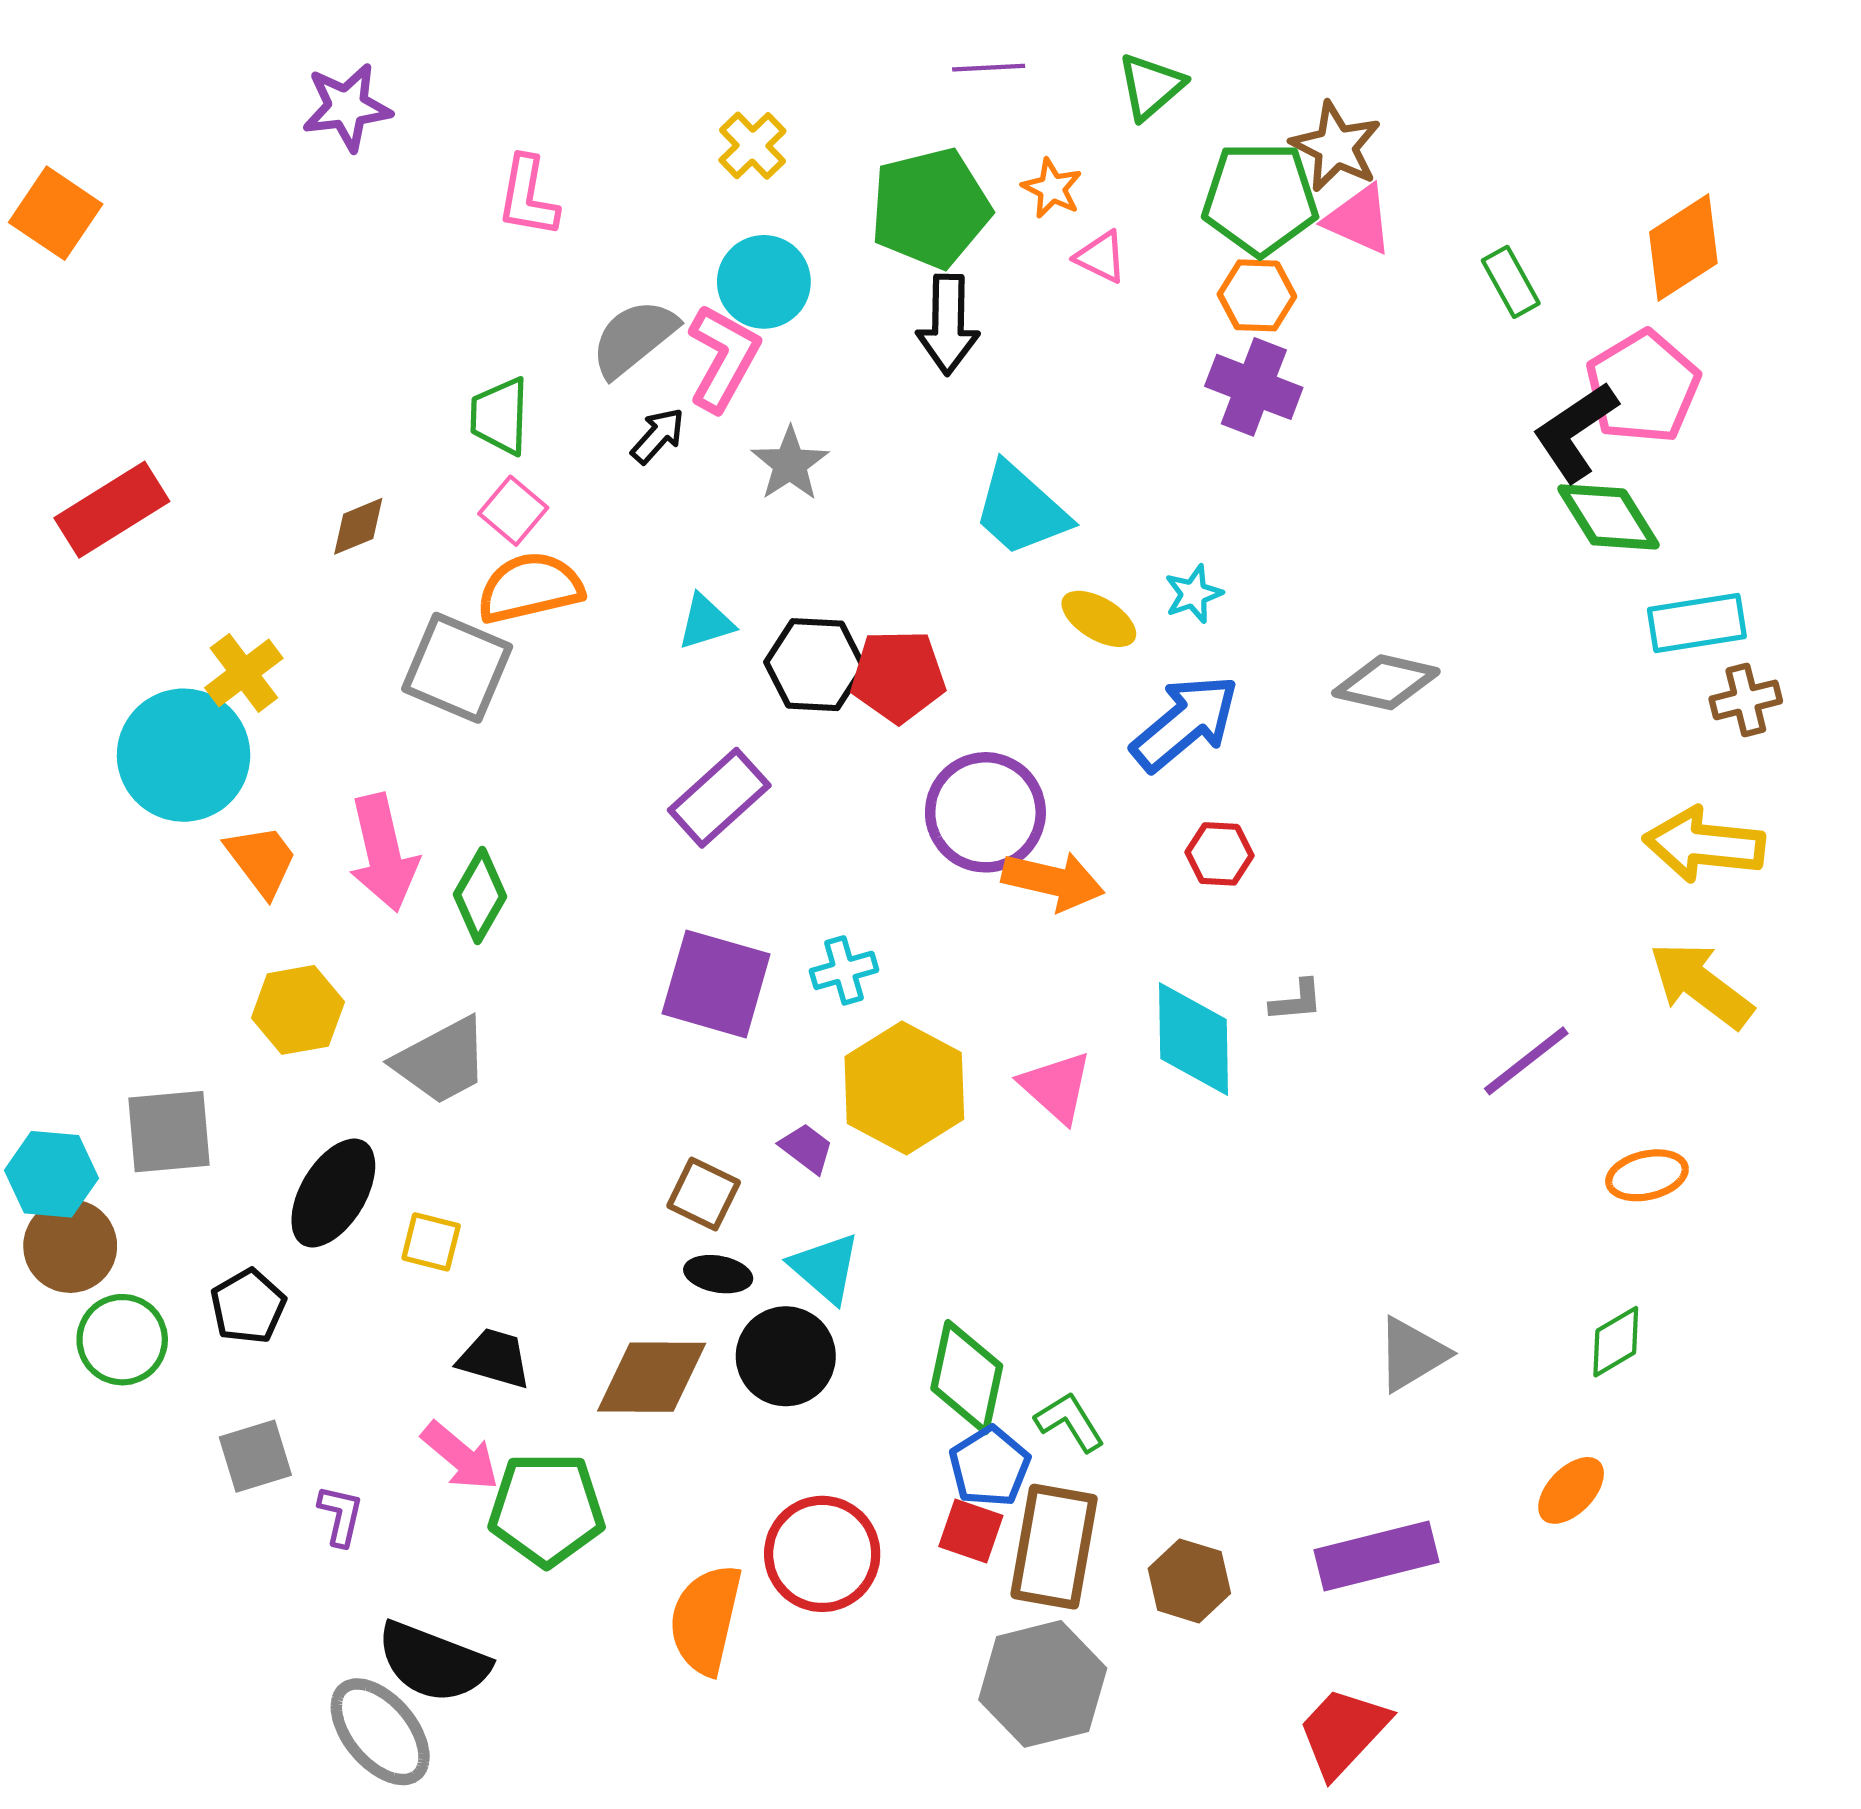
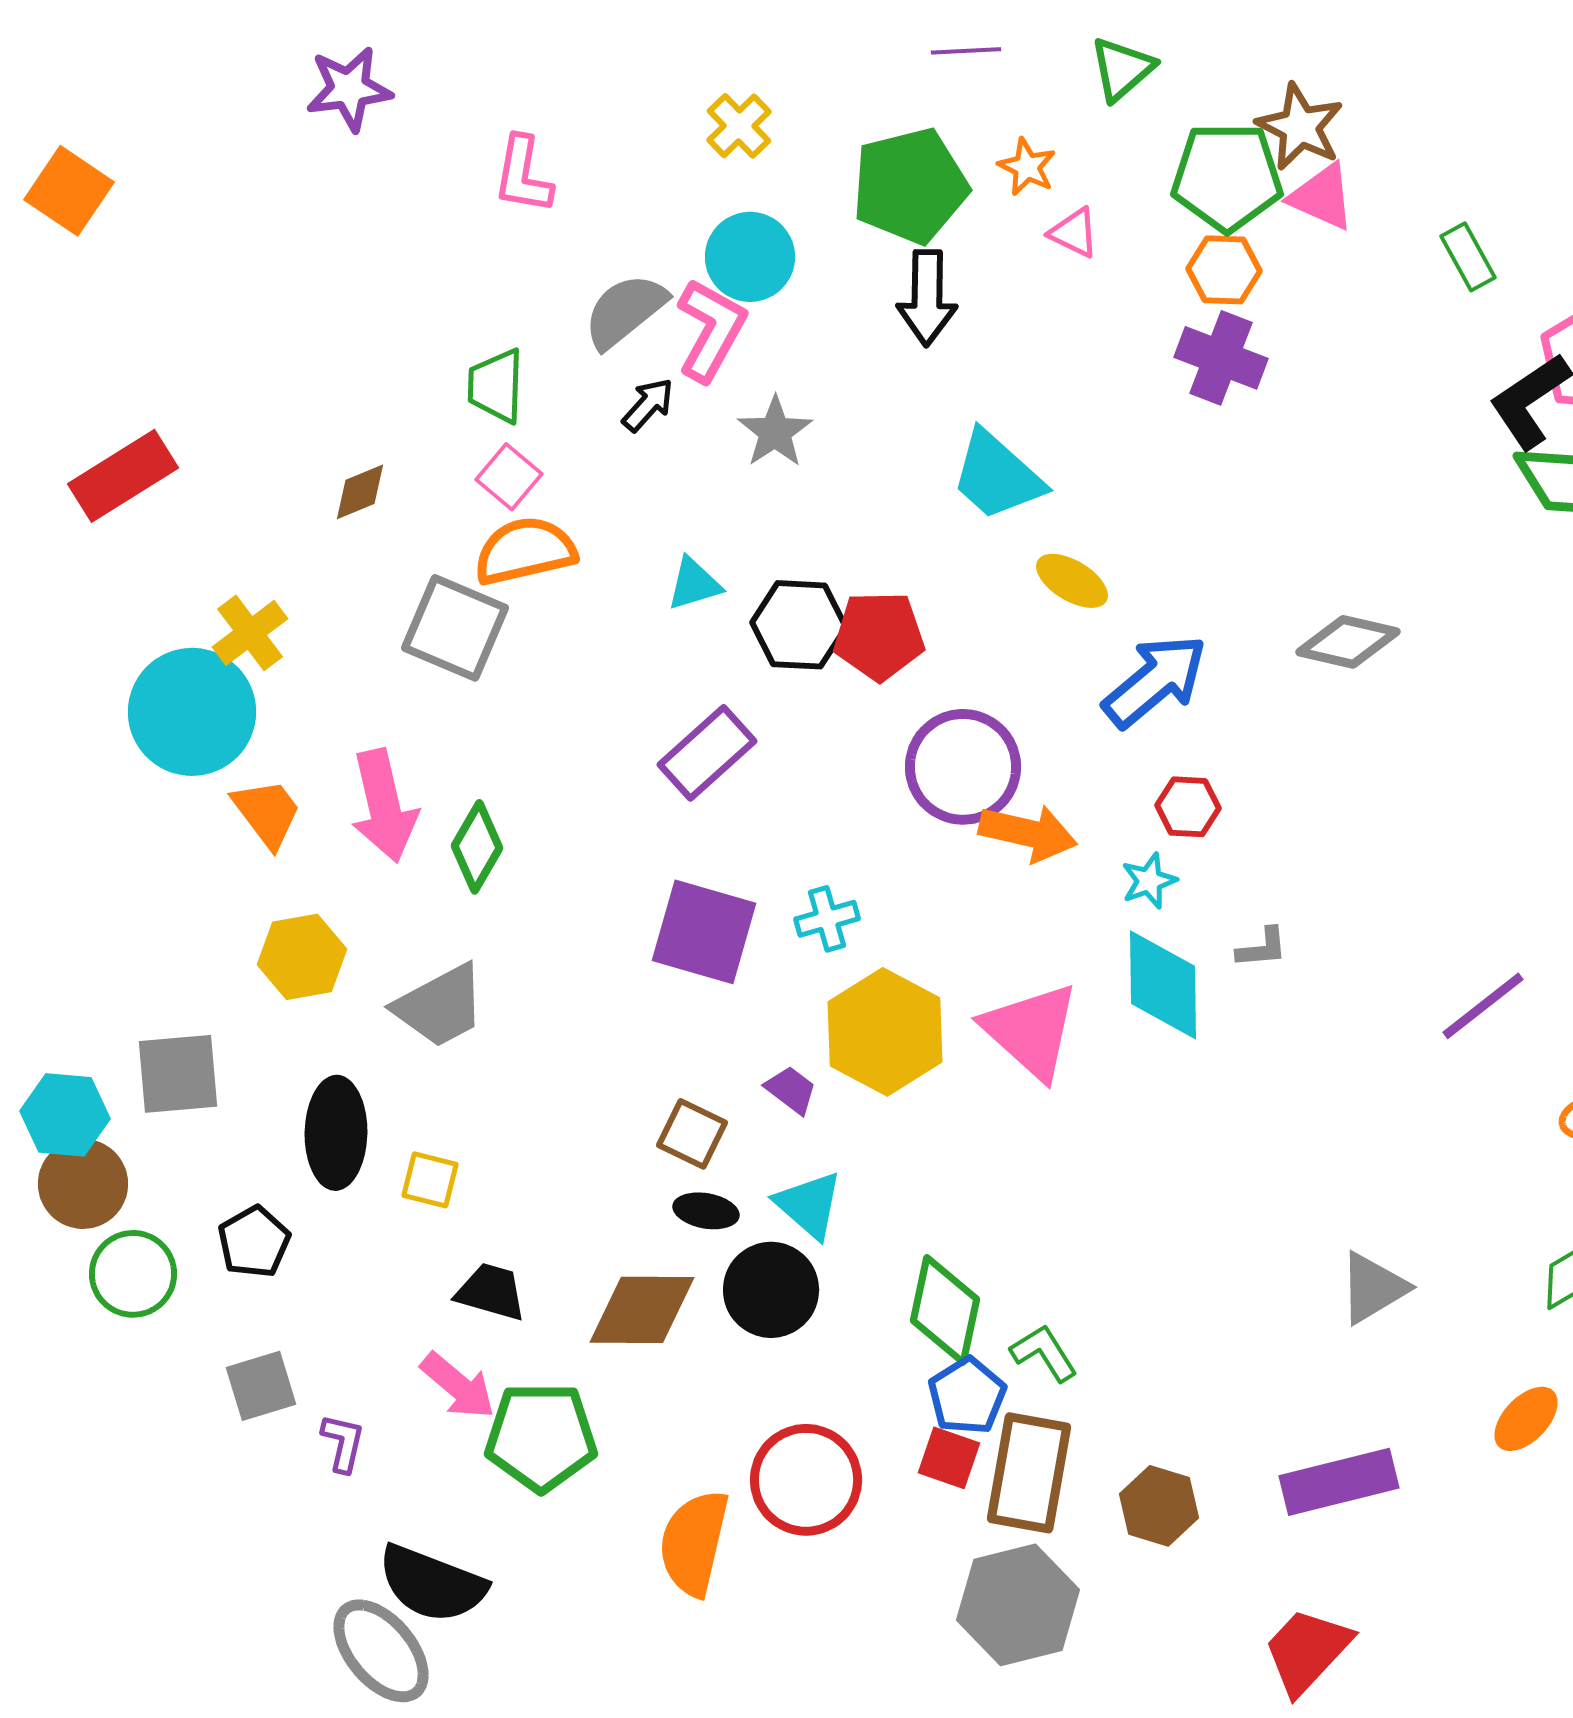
cyan star: (1193, 594) -> (1149, 881), moved
pink triangle: (1056, 1087) -> (1031, 1031), size x1.4
black ellipse: (333, 1193) -> (336, 1133), turned -30

